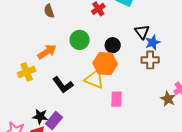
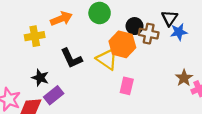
brown cross: (150, 60) -> (149, 34), moved
brown star: (168, 99) -> (184, 78), moved
black star: (40, 116) -> (40, 78), moved

